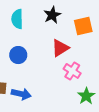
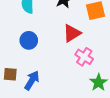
blue arrow: (21, 94) -> (32, 80), turned -72

